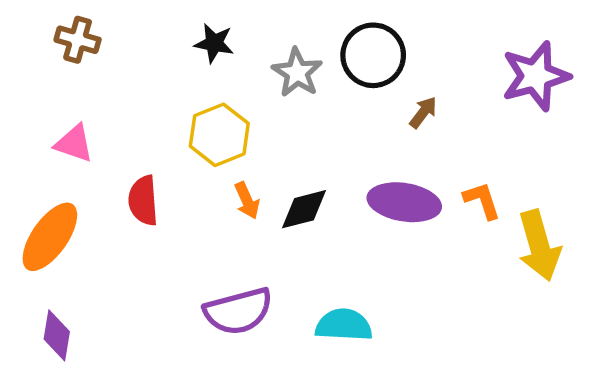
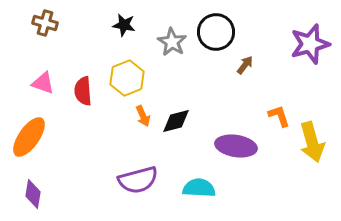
red semicircle: (143, 201) -> (83, 91), moved
purple ellipse: (404, 202) -> (236, 146), moved

